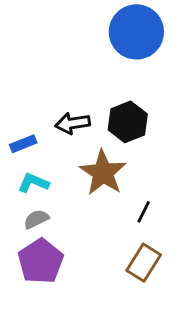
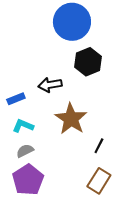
blue circle: (136, 32) -> (72, 22), moved
black hexagon: (128, 122) -> (88, 62), moved

